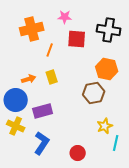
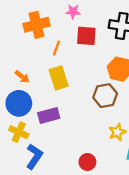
yellow rectangle: (52, 77) -> (59, 78), size x1.5
orange arrow: (29, 79) -> (22, 77), moved, turned 56
blue L-shape: (42, 143) -> (34, 156), moved

